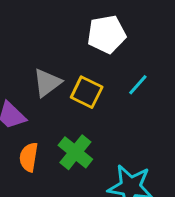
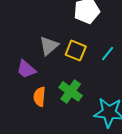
cyan line: (138, 85) -> (108, 53), moved

